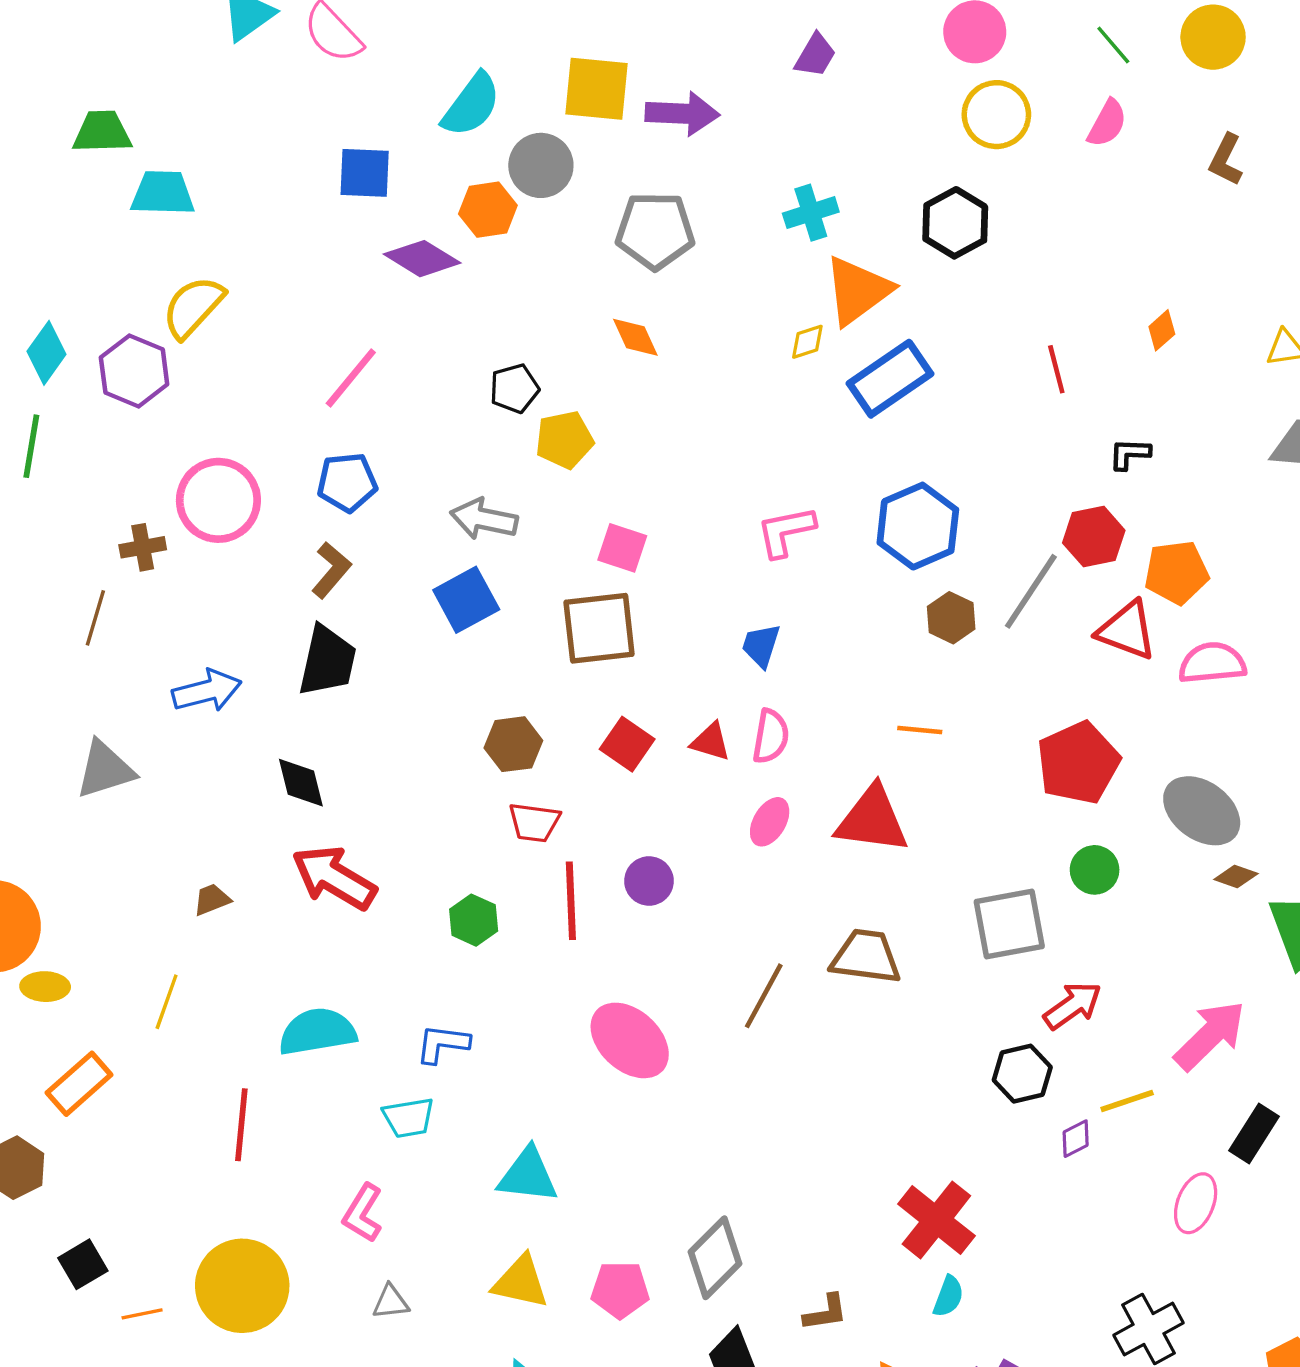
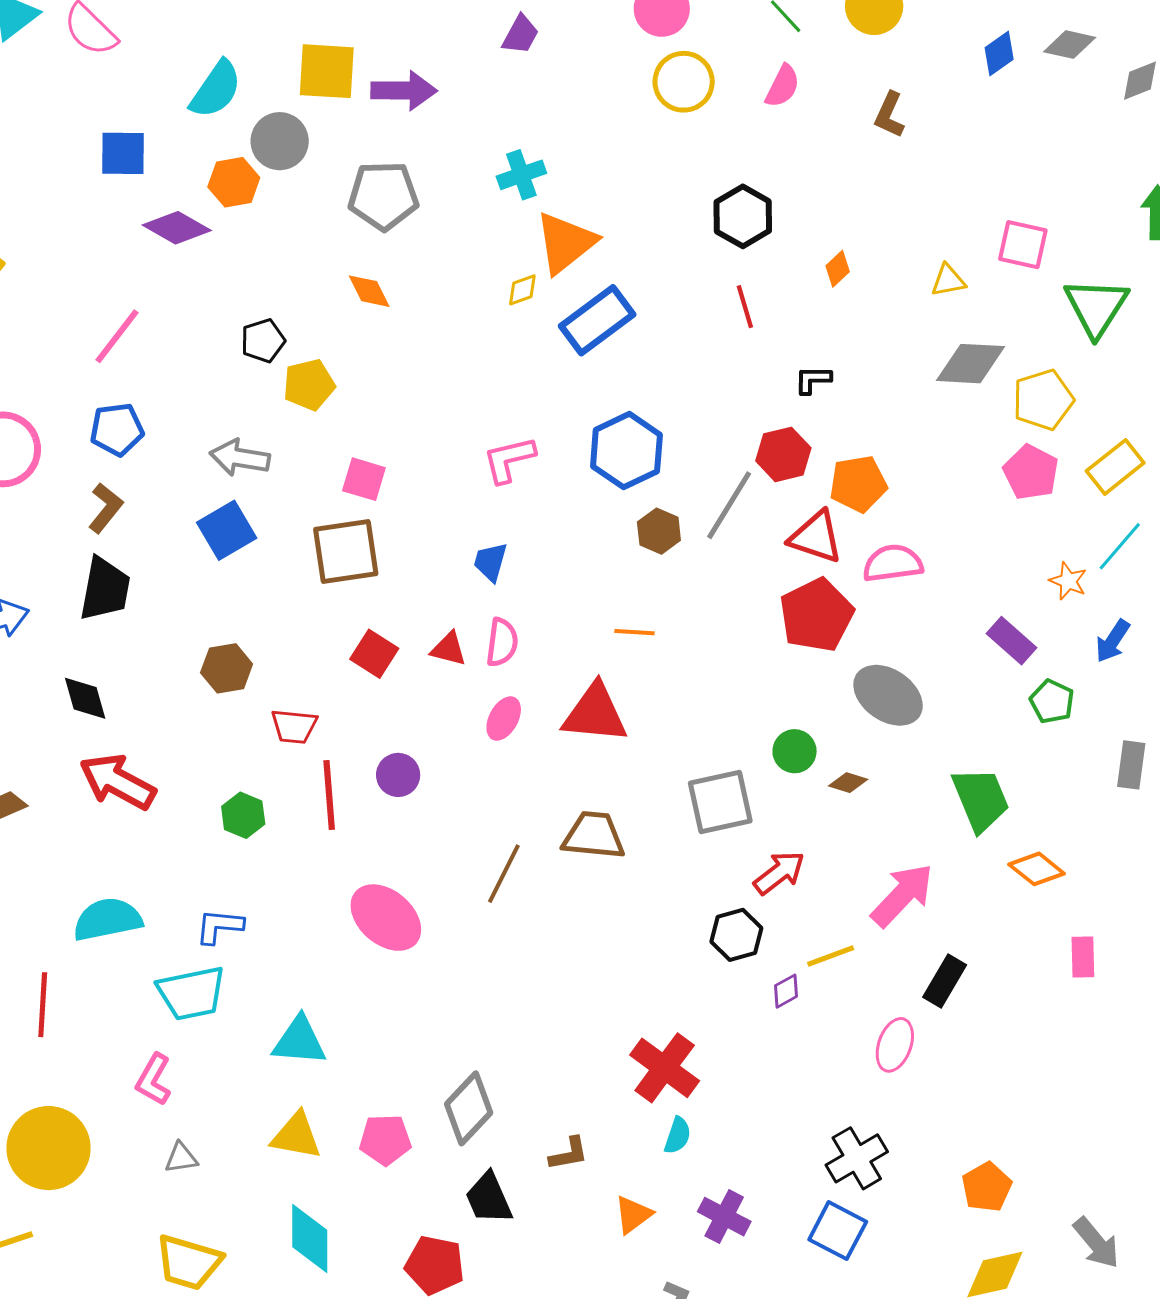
black hexagon: (955, 223) -> (743, 216), moved
brown hexagon: (513, 744) -> (227, 668), moved
red pentagon: (1078, 763) -> (816, 615), moved
brown diamond: (1236, 877) -> (848, 783), moved
cyan trapezoid: (409, 1118) -> (191, 993), size x1.5

